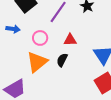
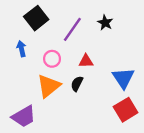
blue arrow: (13, 29) -> (21, 49), turned -112

